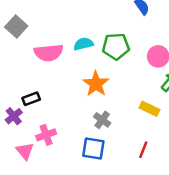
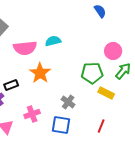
green pentagon: (116, 46) -> (92, 73), moved
orange star: (96, 84) -> (40, 73), moved
pink cross: (46, 135) -> (32, 114), moved

